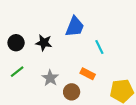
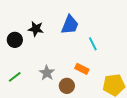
black star: (44, 43) -> (36, 29), moved
green line: (17, 72) -> (15, 77), moved

